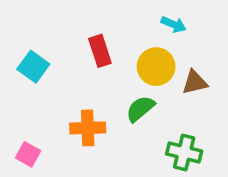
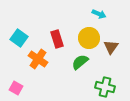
red rectangle: (100, 51) -> (57, 39), moved
brown triangle: (195, 82) -> (111, 47), turned -42
orange cross: (88, 128) -> (38, 59), moved, turned 36

